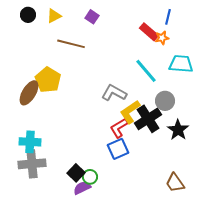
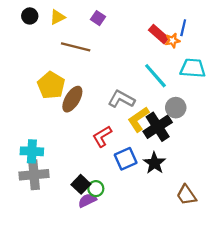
blue line: (168, 17) -> (183, 28), moved
brown ellipse: (29, 93) -> (72, 99), moved
red L-shape: (119, 128) -> (102, 136), moved
black star: (178, 130) -> (154, 163), moved

